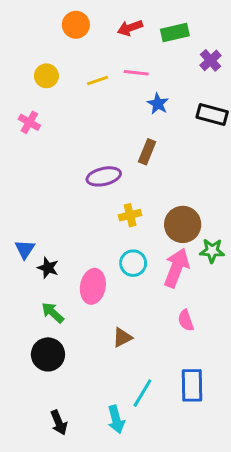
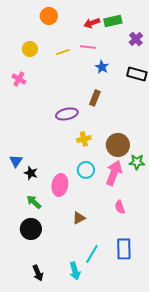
red arrow: (130, 28) -> (92, 23), moved

